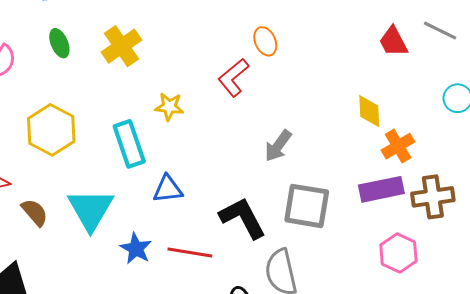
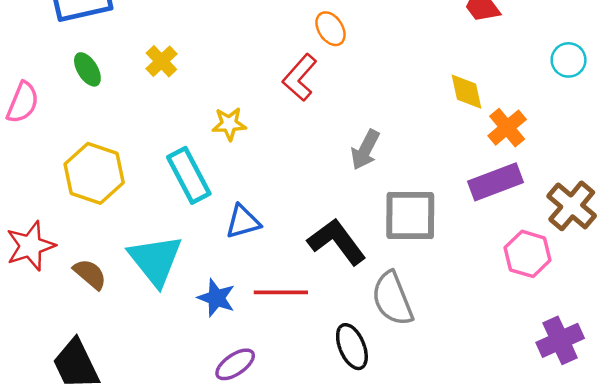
yellow cross: (122, 46) -> (161, 61), size x0.7
brown cross: (433, 197) -> (572, 206), moved, turned -33

